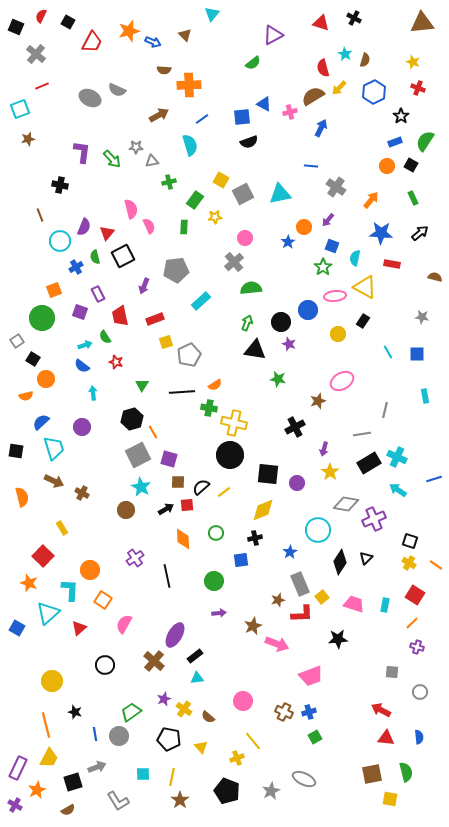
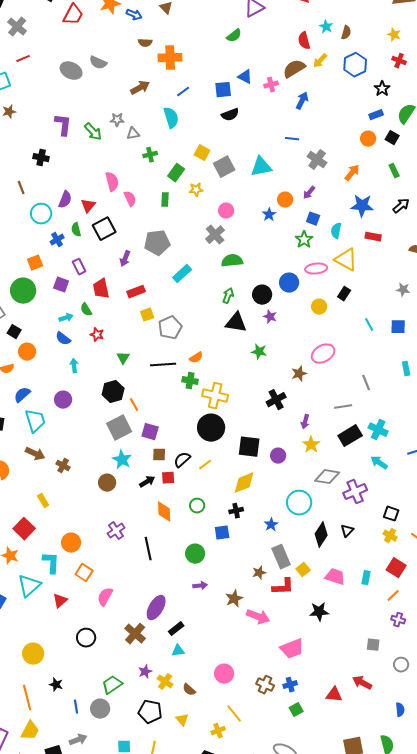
gray line: (385, 410) -> (366, 383), turned -35
red triangle: (386, 738) -> (334, 695), moved

